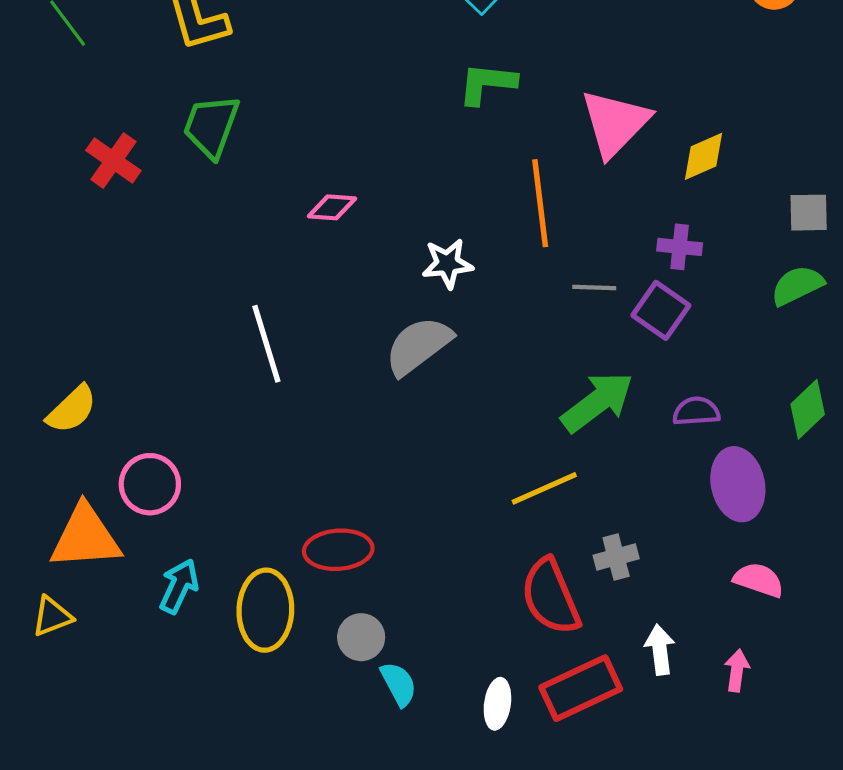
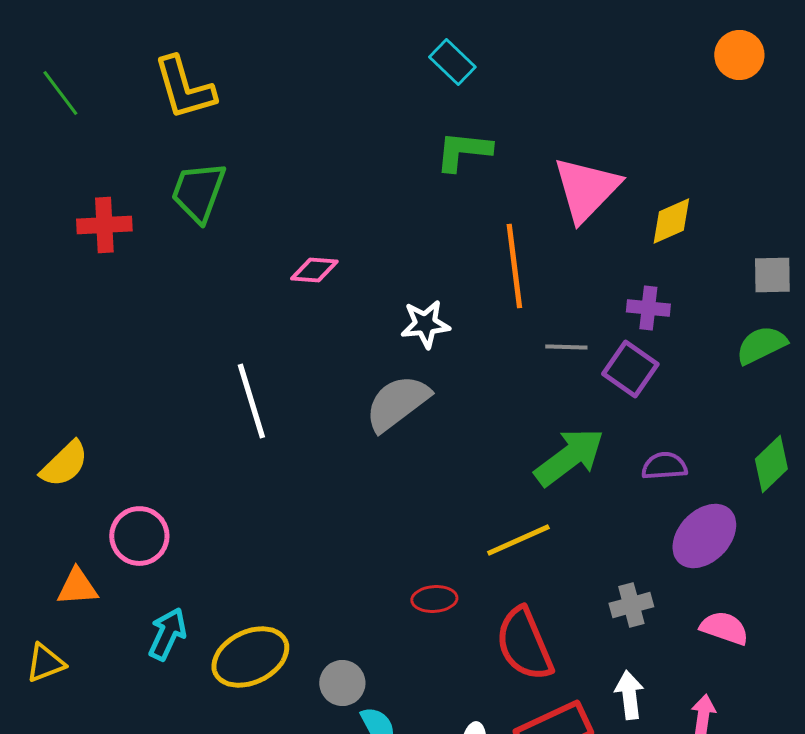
red cross: (113, 161) -> (104, 225), turned -38
purple ellipse: (738, 484) -> (704, 536), turned 56
orange triangle: (85, 537) -> (77, 587), size x0.6
red ellipse: (338, 550) -> (434, 599), moved, size x0.7
gray cross: (616, 557) -> (631, 605), moved
yellow ellipse: (265, 610) -> (250, 657), turned 62

